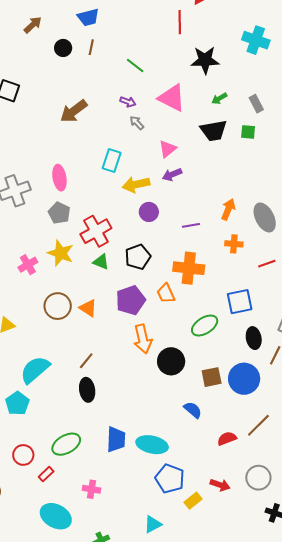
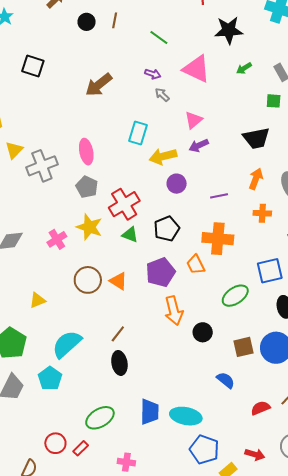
black trapezoid: (214, 131) -> (256, 138), moved
black circle: (171, 361) -> (203, 332), size x0.7
red circle: (23, 455) -> (55, 443), moved

